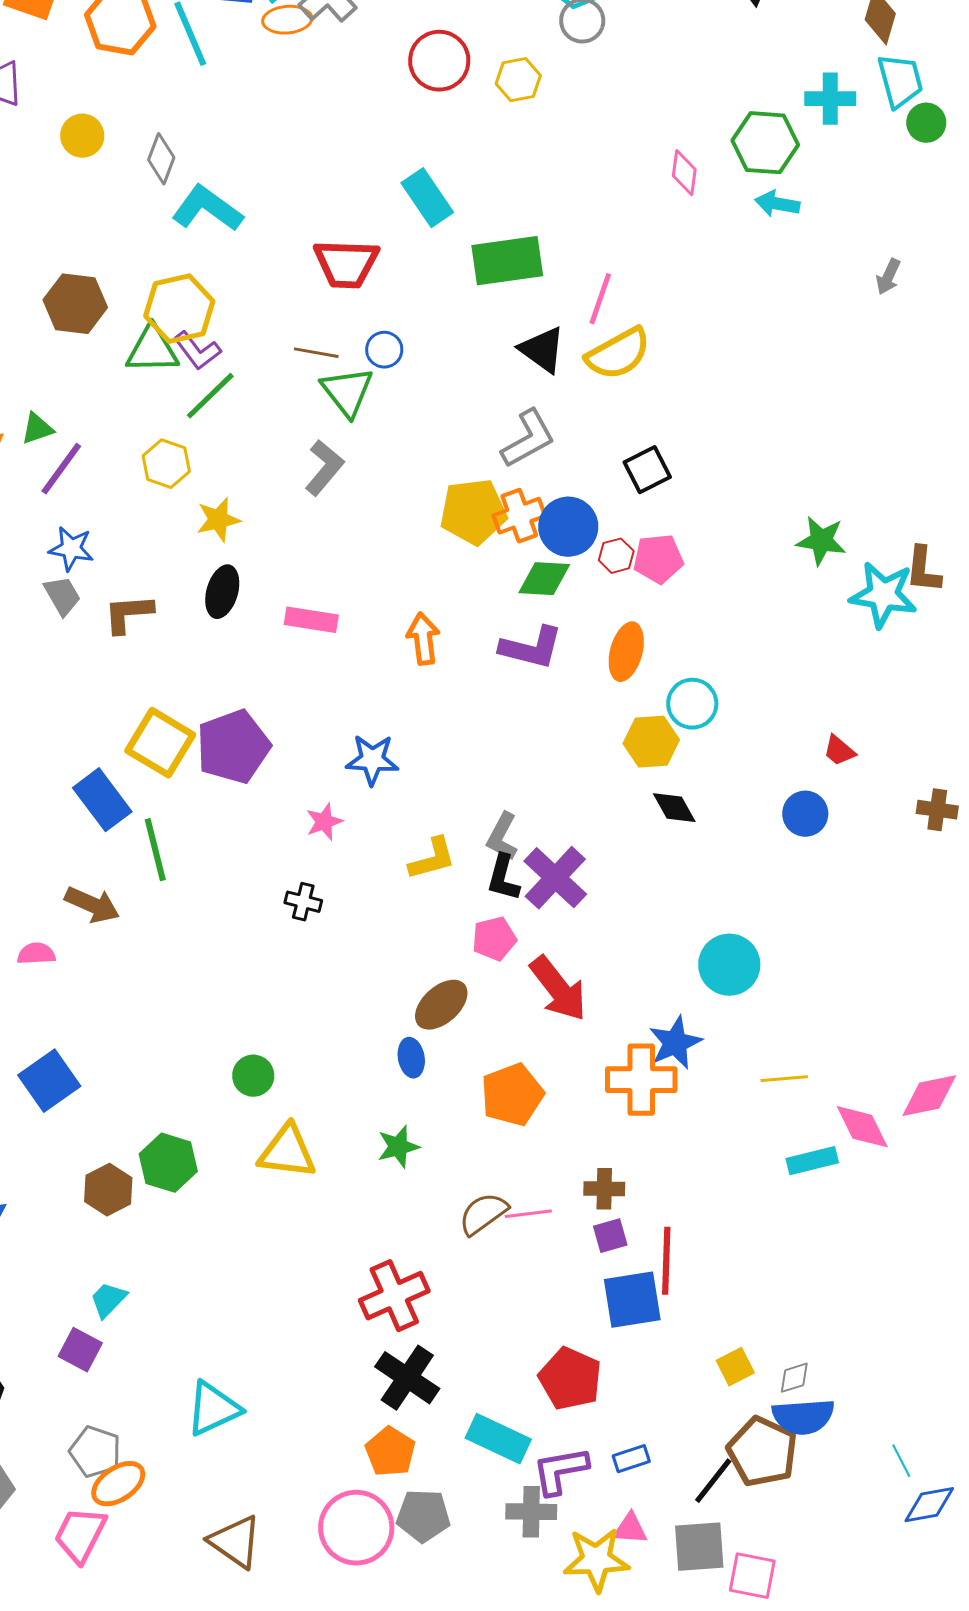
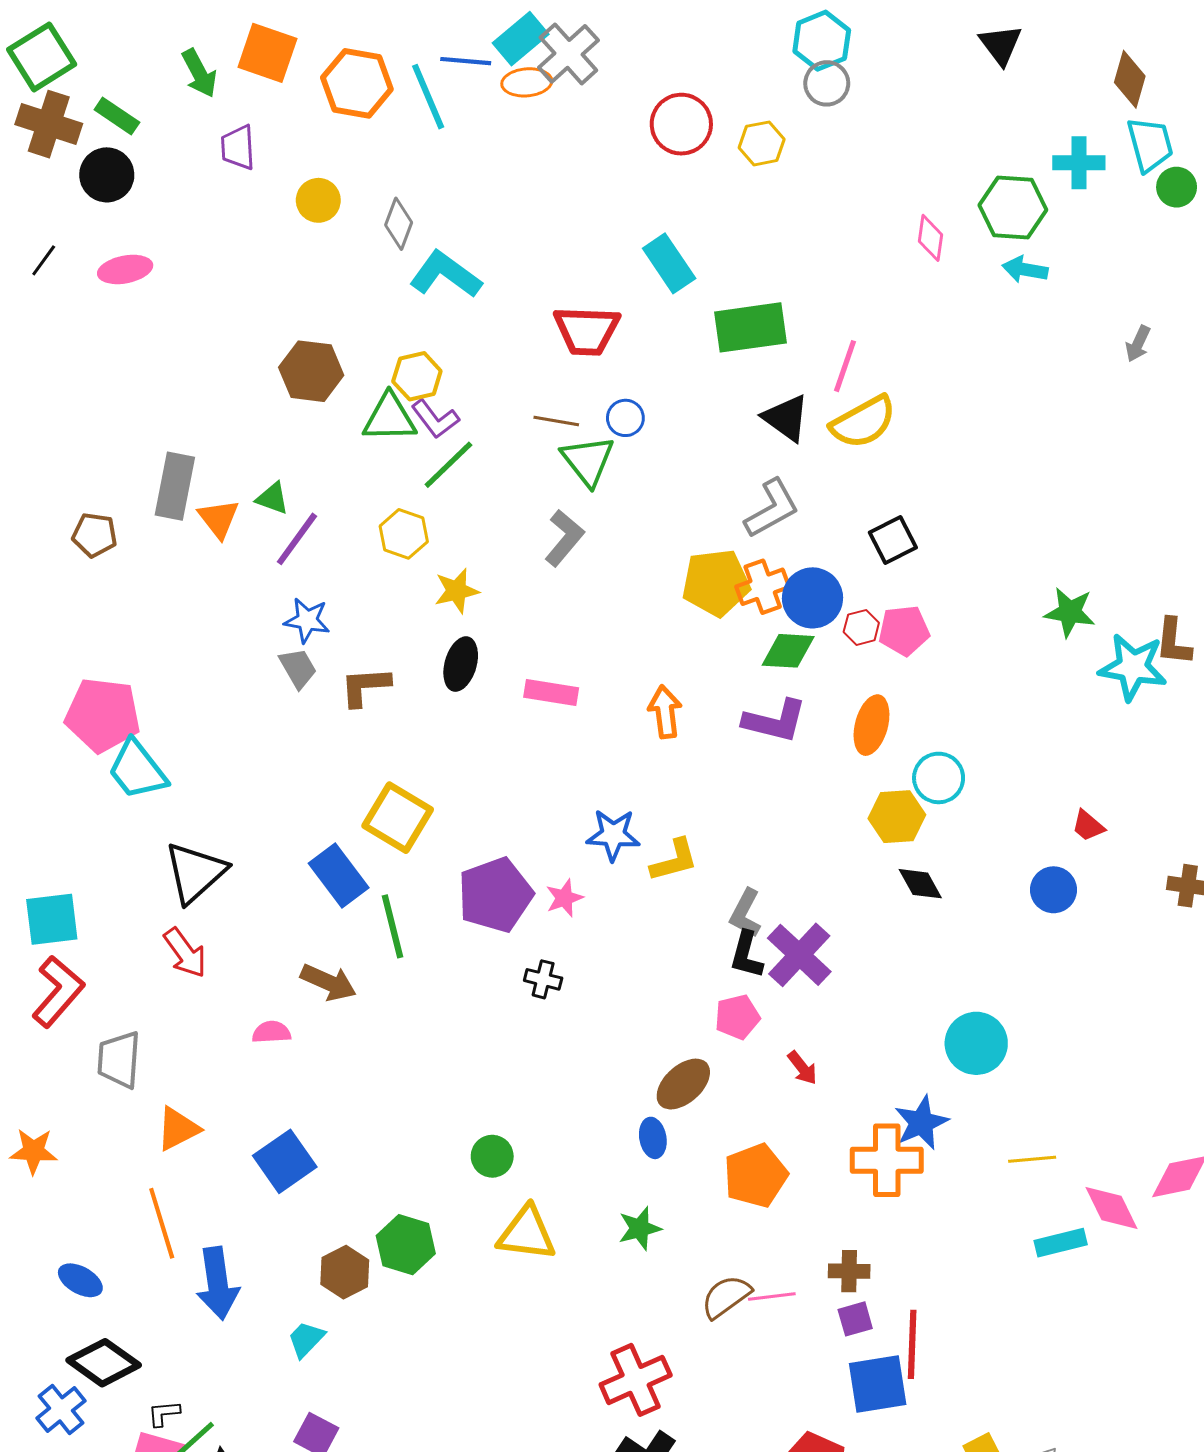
yellow hexagon: (179, 309) -> (417, 376), size x0.7
green triangle: (37, 429) -> (273, 498), turned 39
purple pentagon: (233, 747) -> (495, 895), moved
yellow L-shape: (432, 859) -> (674, 860), moved
red arrow: (558, 989) -> (802, 1068), size x0.5
cyan trapezoid: (108, 1300) -> (306, 1339), moved

